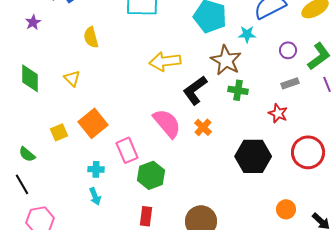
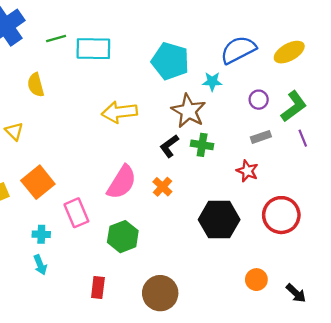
black L-shape: (195, 90) -> (169, 146), moved, size x0.7
pink semicircle: (167, 123) -> (122, 182), turned 72
green hexagon: (151, 175) -> (123, 237), moved

